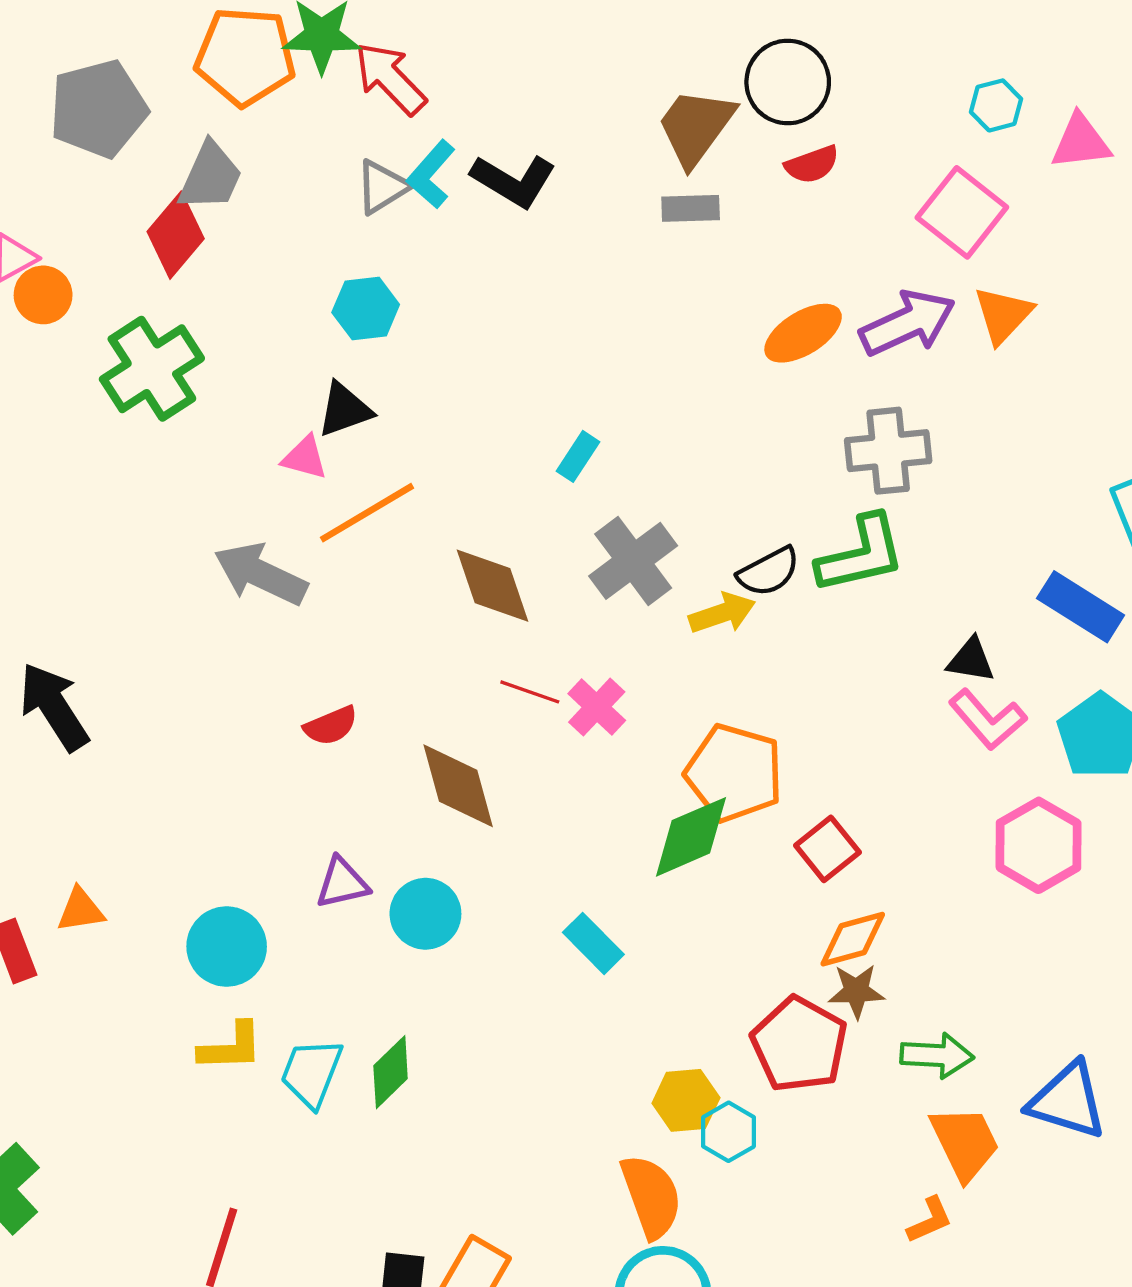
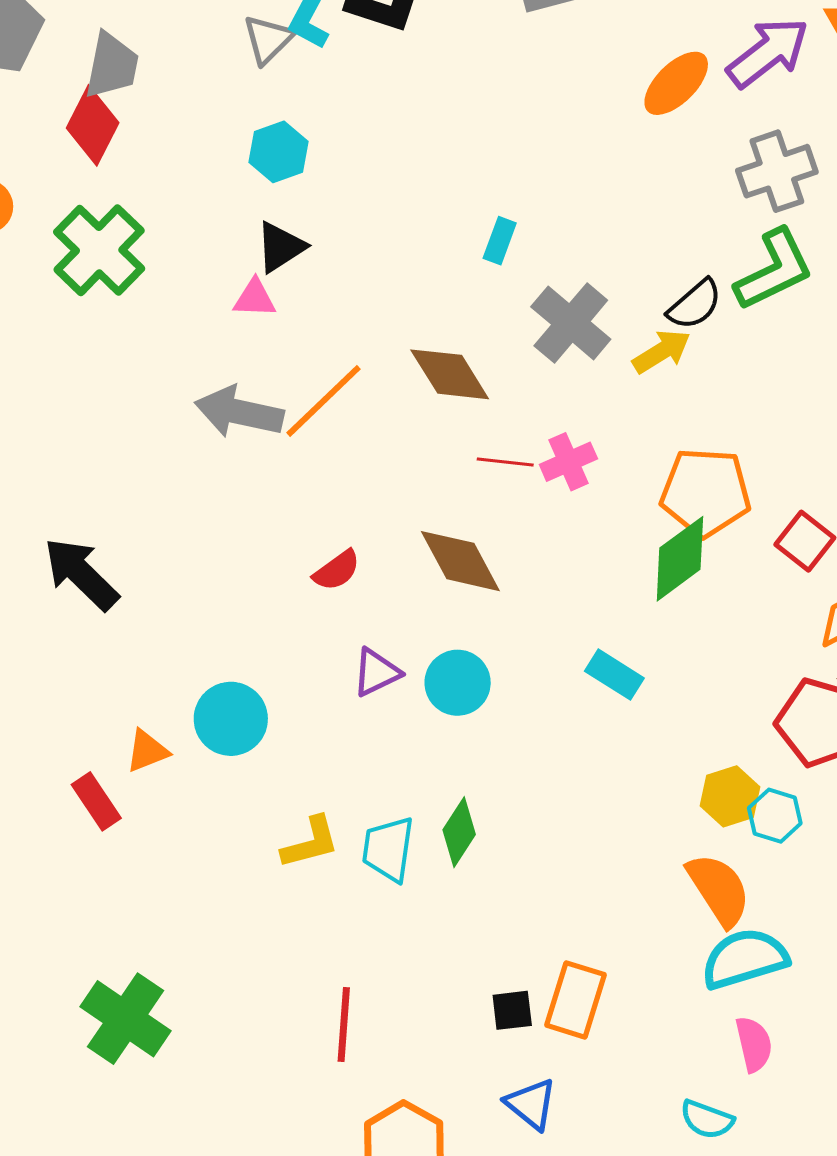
orange line: (367, 513) -> (324, 401), moved
pink cross: (597, 707) -> (568, 462), turned 36
red semicircle: (331, 726) -> (337, 570), moved
cyan circle: (227, 947) -> (231, 719), moved

